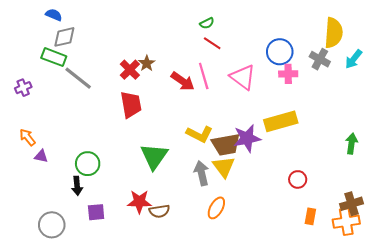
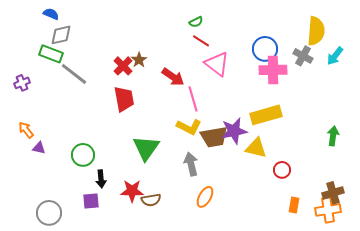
pink cross: (288, 74) -> (273, 70), size x1.5
pink line: (204, 76) -> (193, 99), moved
pink triangle: (243, 77) -> (217, 64), moved
yellow triangle: (224, 167) -> (256, 148), moved, turned -40
black arrow: (77, 186) -> (101, 179), moved

